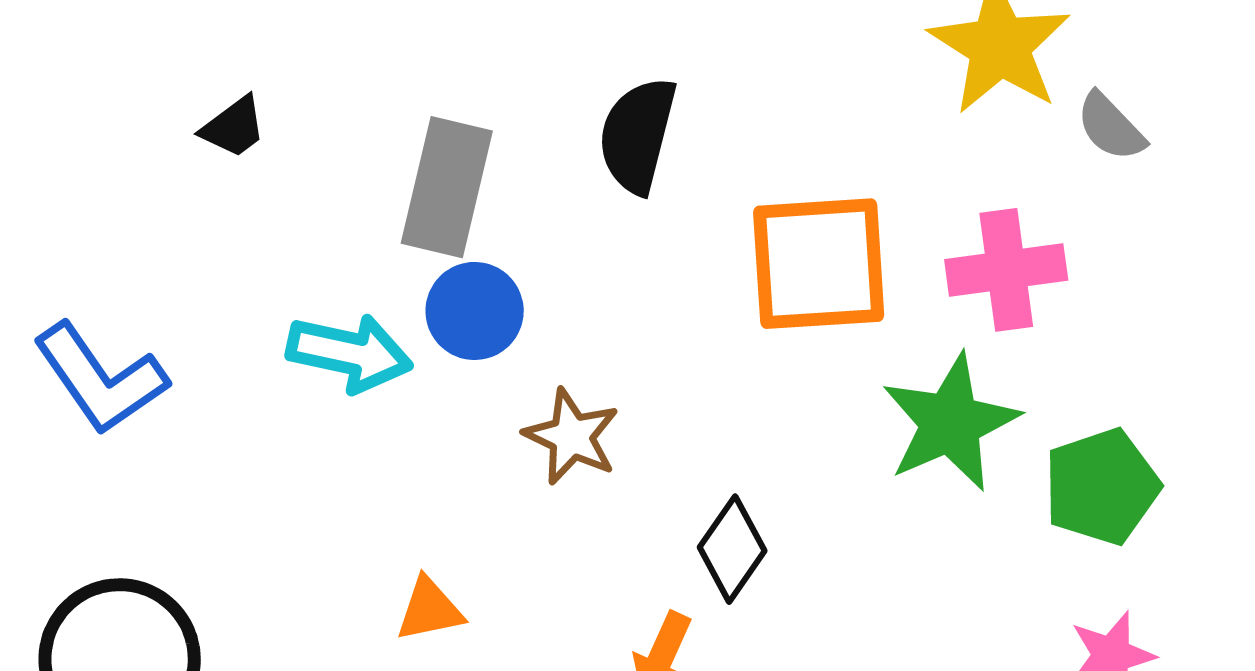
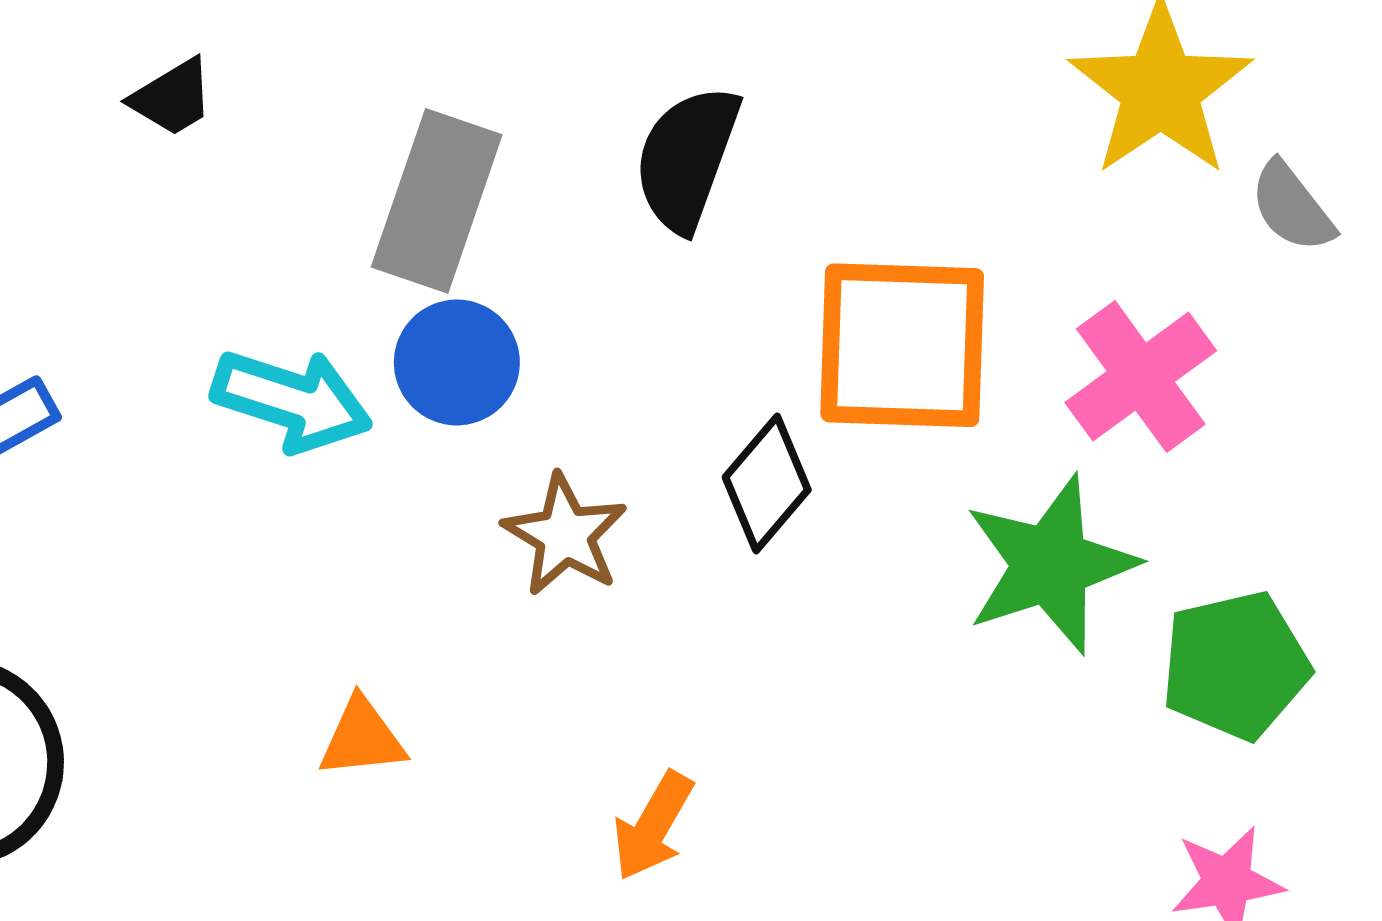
pink cross: (1006, 270) -> (1141, 377), turned -34
black diamond: (732, 549) -> (767, 484), moved

